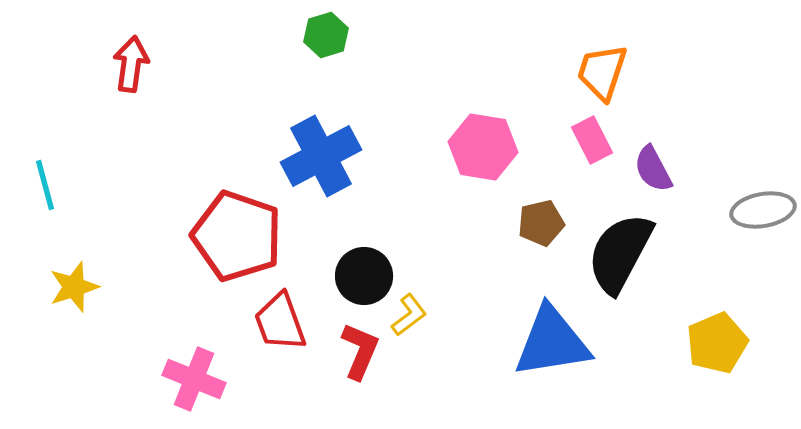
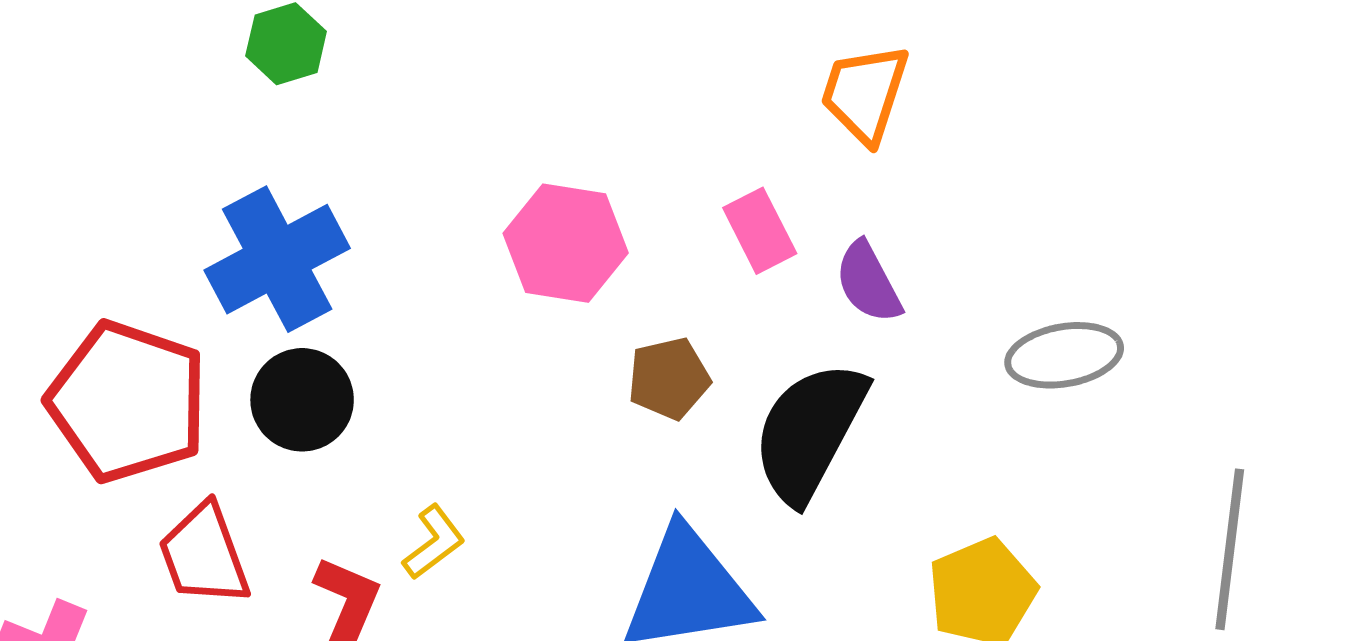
orange trapezoid: (602, 72) -> (865, 94), moved
black circle: (364, 276) -> (302, 400), moved

